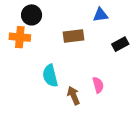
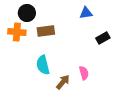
brown rectangle: (74, 36) -> (46, 31), moved
brown arrow: (74, 96) -> (63, 82), turned 63

